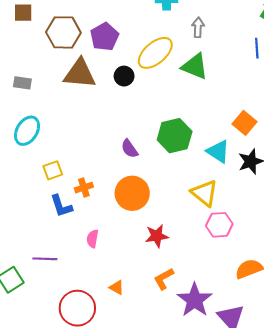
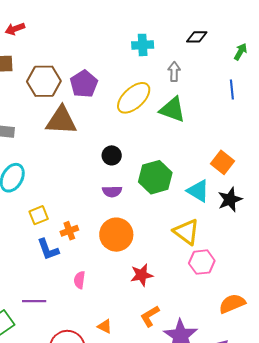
black circle: (124, 76) -> (112, 155), moved
purple semicircle: (129, 149) -> (112, 191), turned -54

